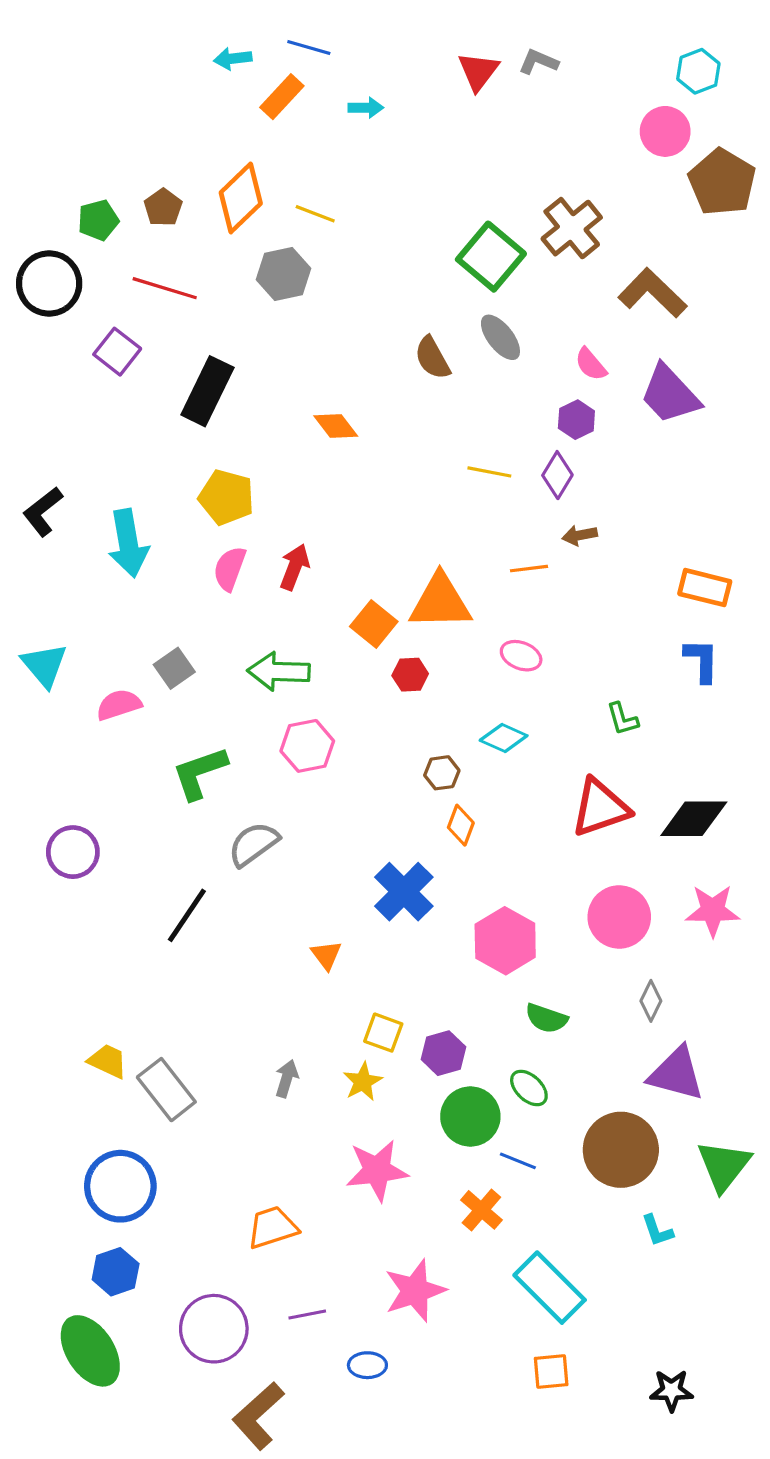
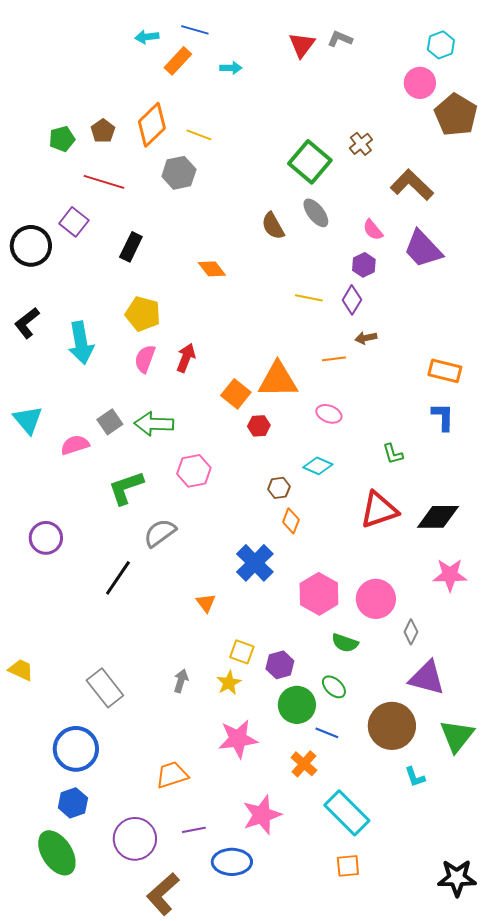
brown cross: (572, 228) -> (361, 144), size x0.6
black circle: (49, 283) -> (31, 246), moved
black rectangle: (207, 391) -> (131, 247), size x0.7
green arrow: (279, 671) -> (154, 424), moved
pink circle: (619, 917) -> (376, 599), moved
yellow trapezoid: (108, 1061) -> (21, 670), moved
blue ellipse: (367, 1365) -> (232, 862), size x1.6
black star: (671, 1390) -> (457, 878), moved, size x1.4

